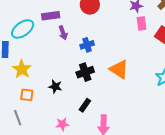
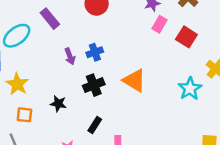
purple rectangle: (51, 16) -> (50, 19), turned 60
pink rectangle: (142, 23) -> (160, 24), turned 40
purple arrow: (63, 33) -> (70, 56), moved

